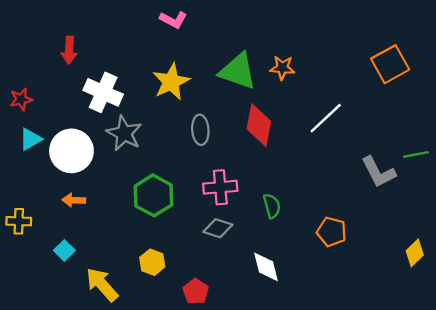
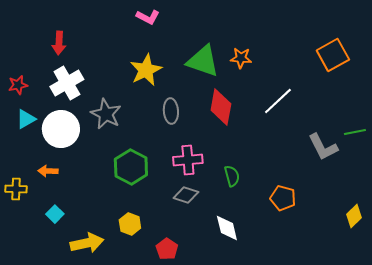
white cross: (103, 92) -> (67, 83), moved, turned 36
orange arrow: (74, 200) -> (48, 171), moved
yellow arrow: (102, 284) -> (87, 243), turned 120

